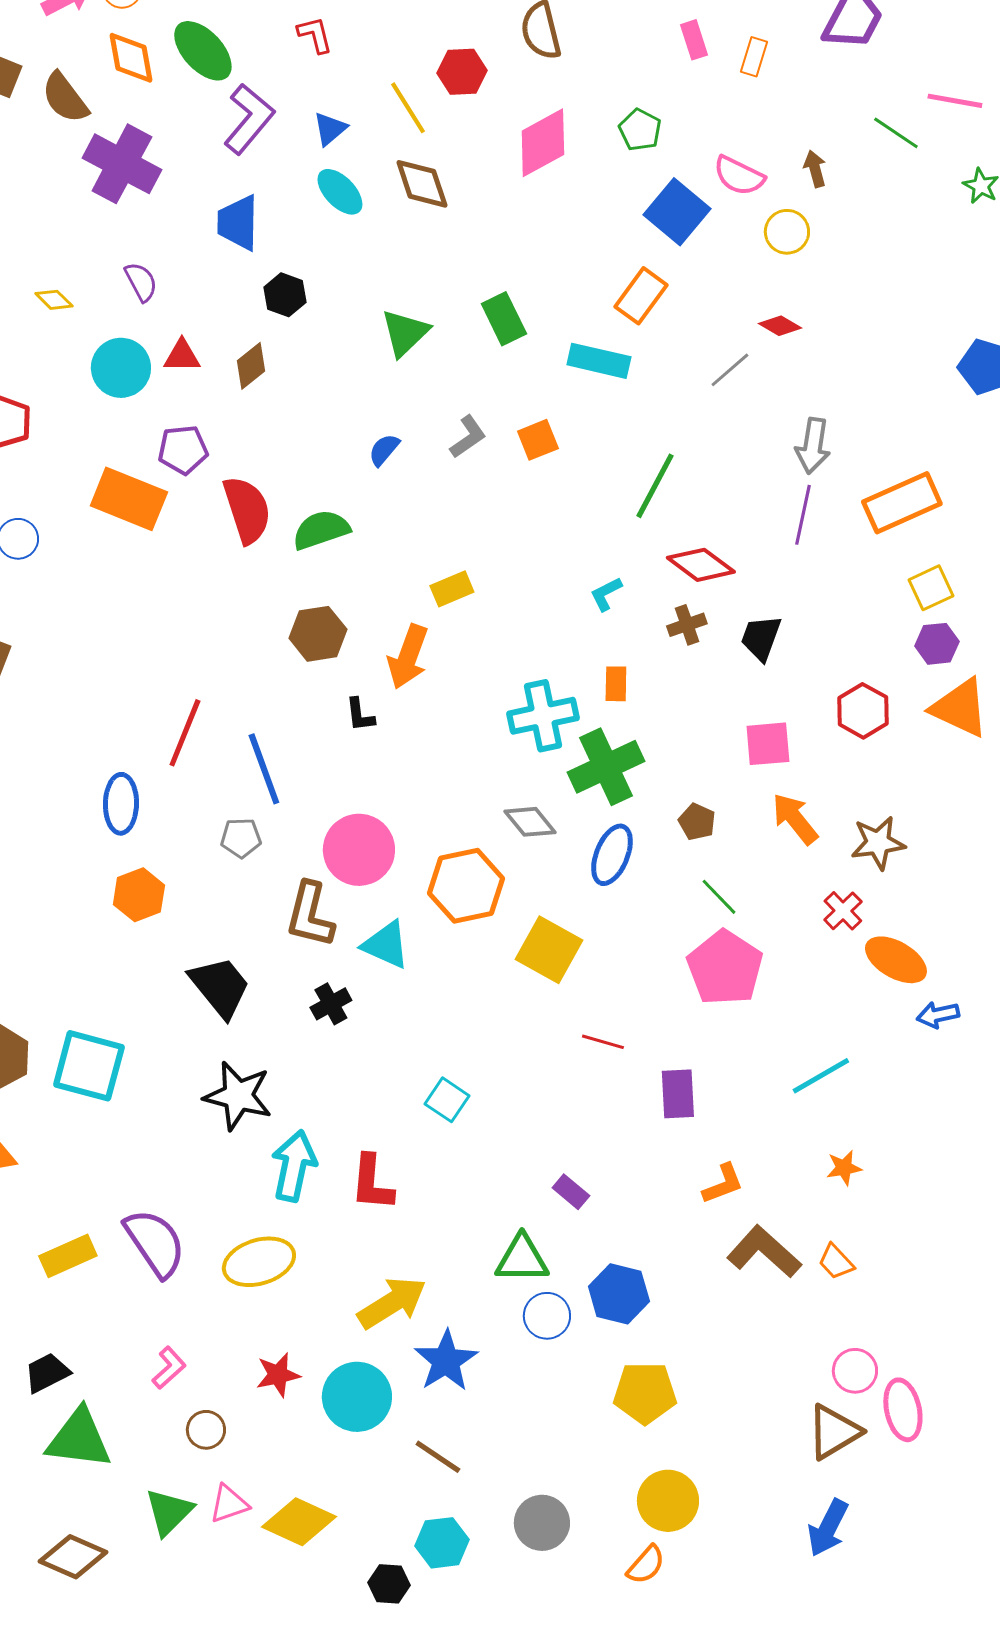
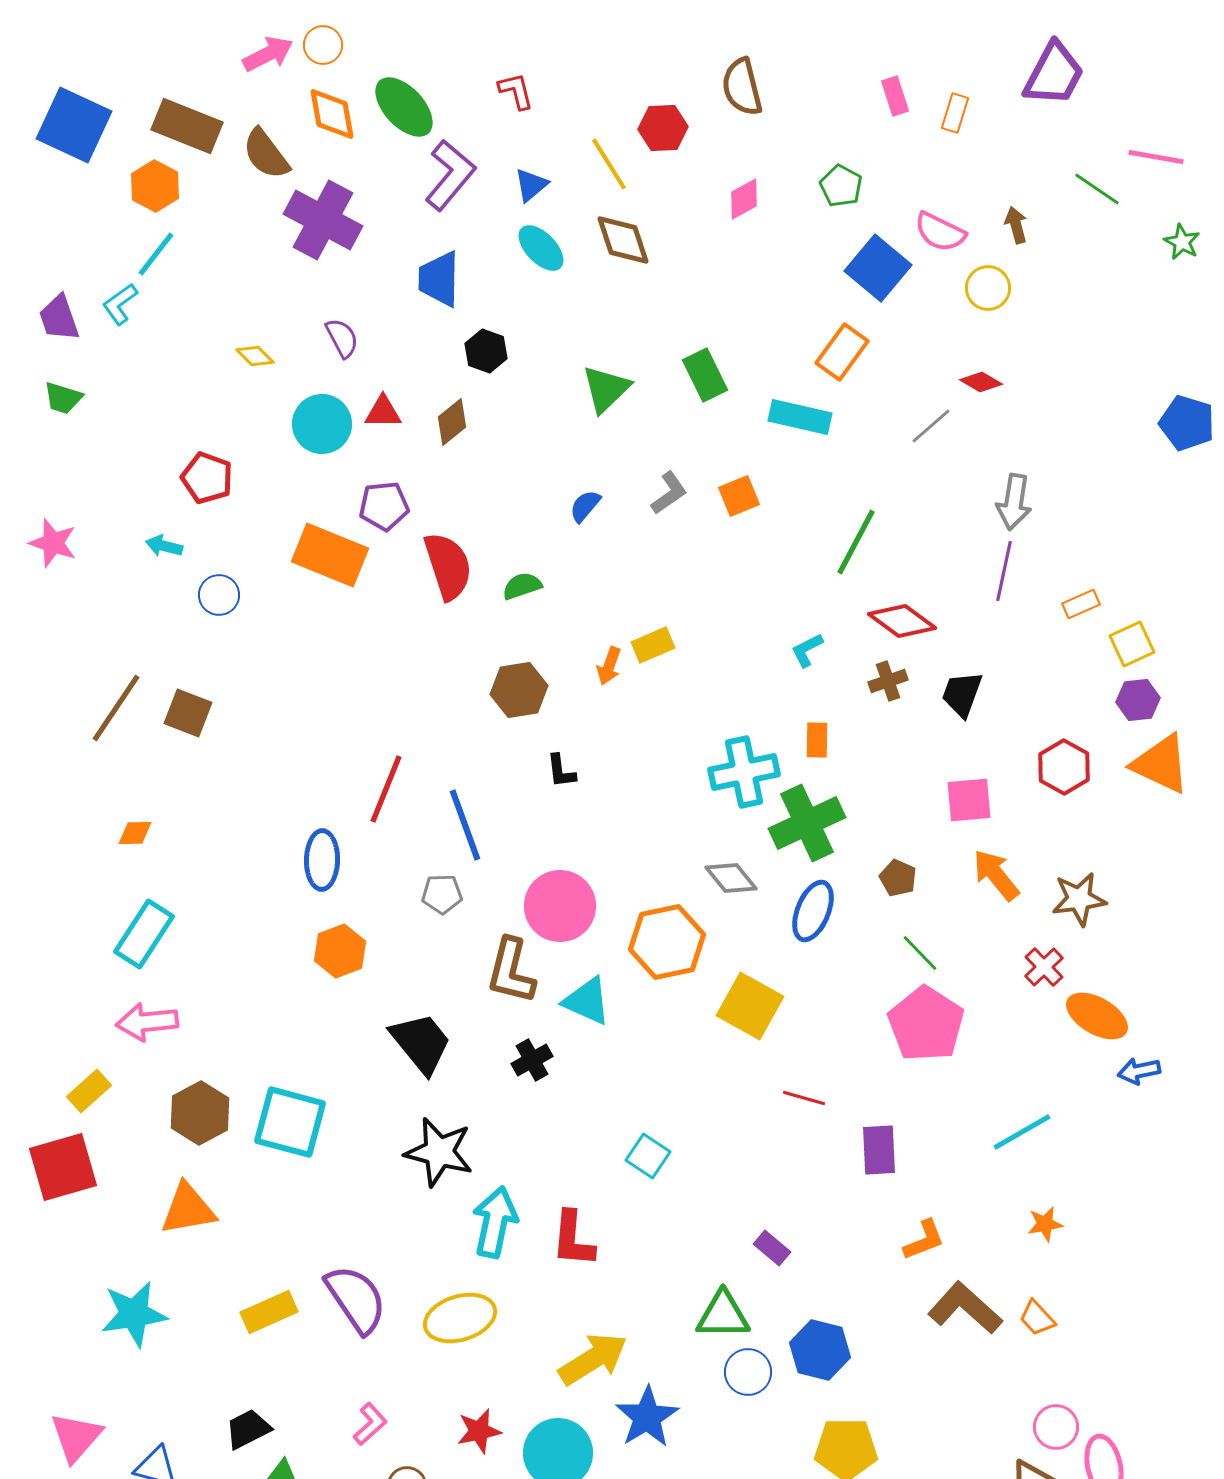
pink diamond: (543, 143) -> (744, 199), size x0.6
orange rectangle: (902, 503) -> (1081, 604), moved, size x0.5
green semicircle: (321, 530) -> (522, 586), size x0.7
orange arrow: (408, 657) -> (609, 666), moved, size x0.6

